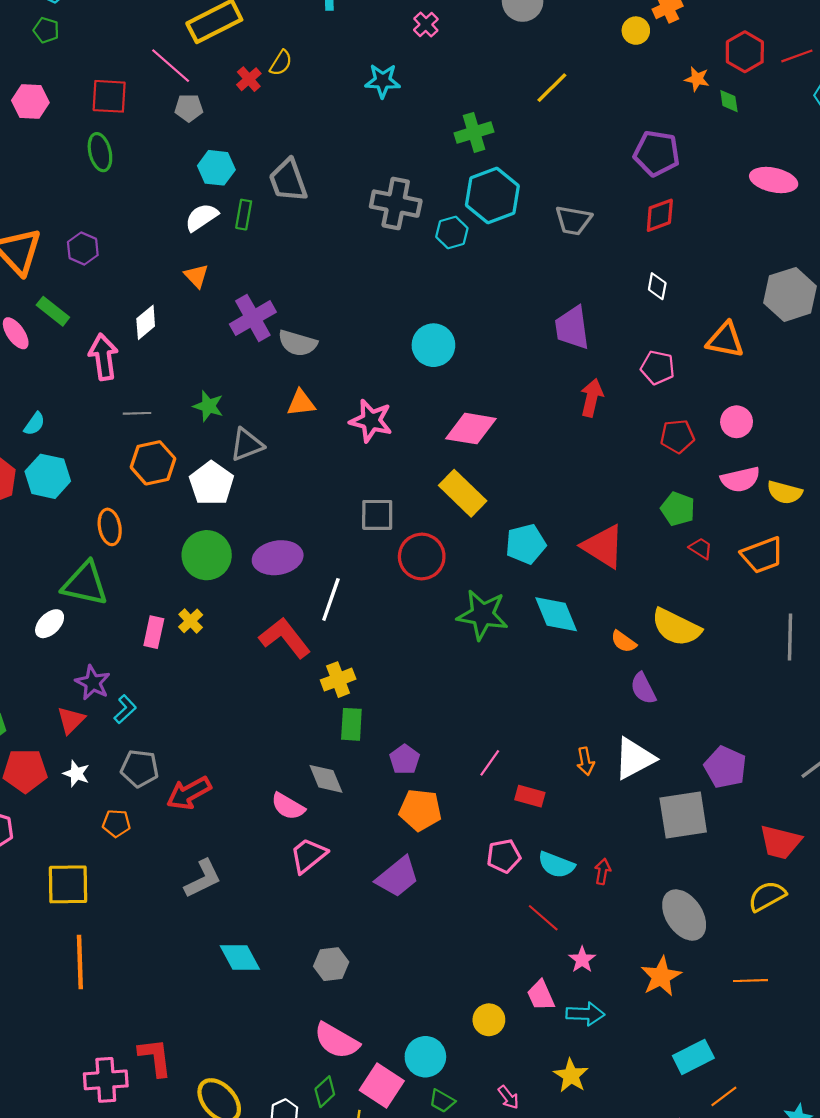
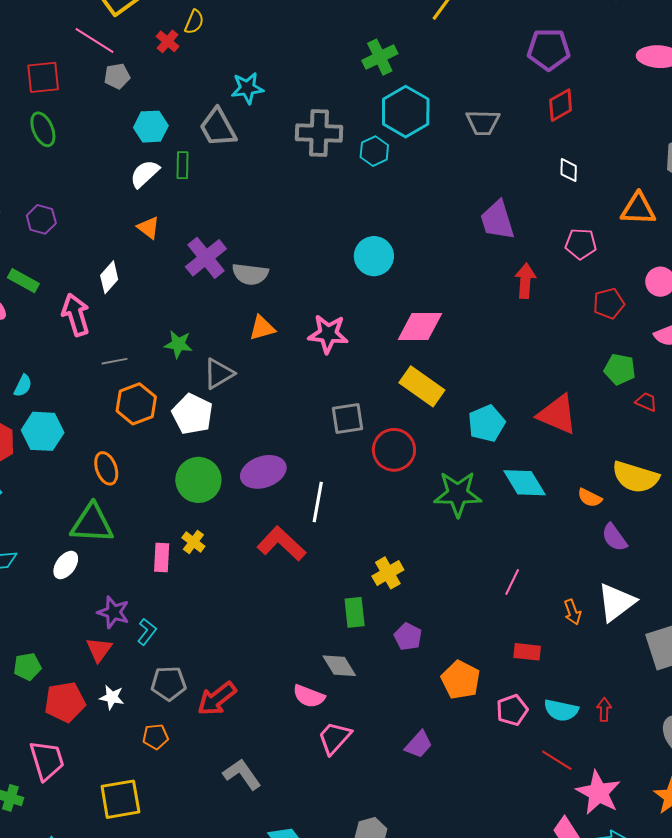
cyan star: (383, 81) -> (247, 88), moved
yellow cross: (338, 680) -> (388, 573), moved
pink line: (490, 763) -> (512, 582), moved
orange pentagon: (420, 810) -> (461, 680), moved, turned 30
purple trapezoid: (397, 877) -> (419, 744), size x0.7
gray L-shape: (203, 879) -> (242, 774), turned -90
pink star: (582, 960) -> (598, 793), size x1.8

